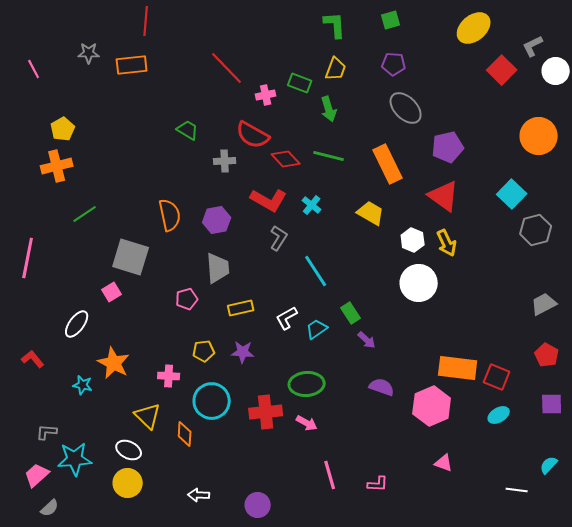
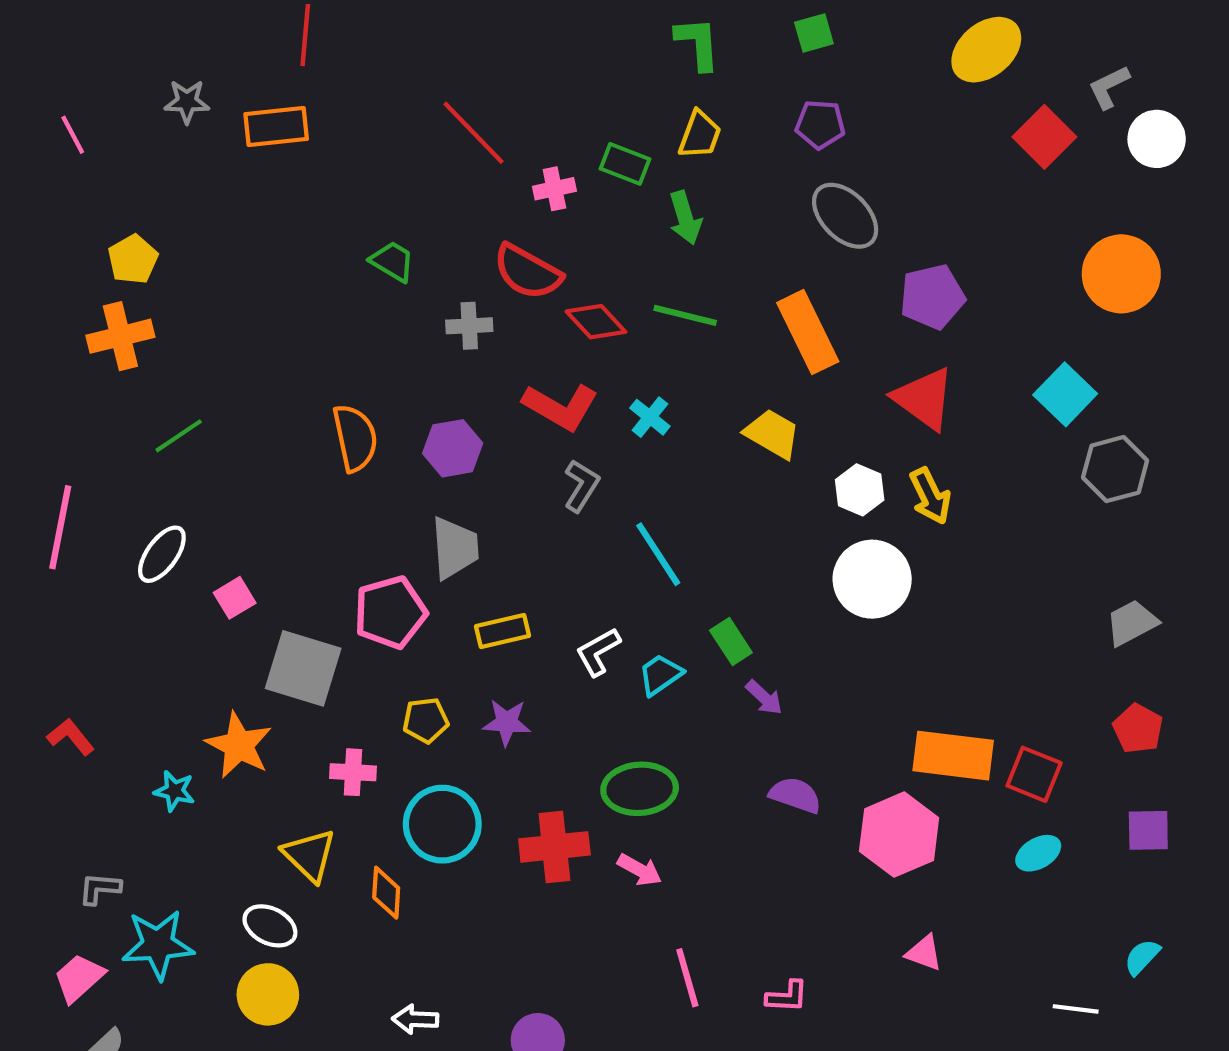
gray square: (131, 257) -> (303, 668), moved
pink pentagon: (187, 299) -> (390, 612), size x1.6
white ellipse: (77, 324) -> (162, 554), moved

